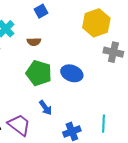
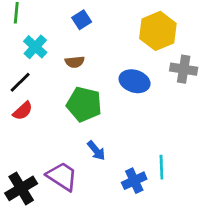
blue ellipse: (72, 73) -> (135, 81), moved
cyan line: (103, 124) -> (161, 167), moved

